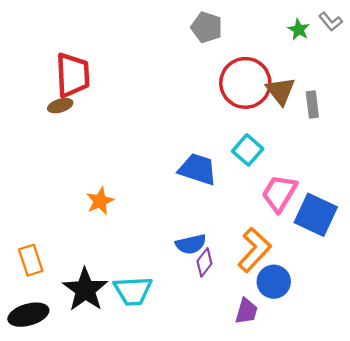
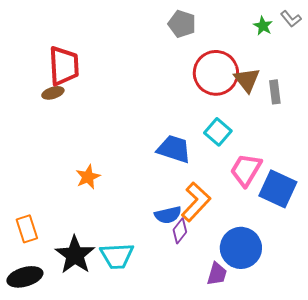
orange L-shape: (254, 250) -> (196, 202), moved
blue circle: (274, 282) -> (241, 248), size x1.4

